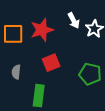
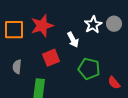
white arrow: (74, 21) -> (73, 40), moved

